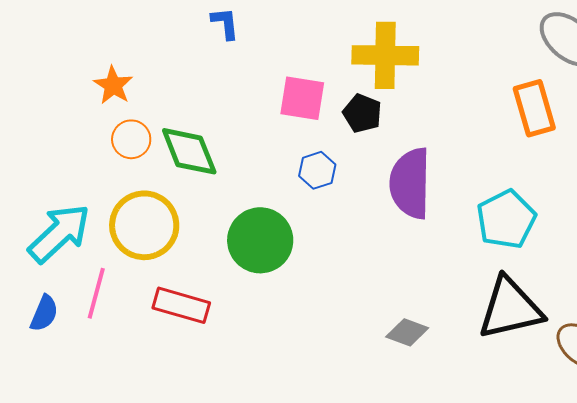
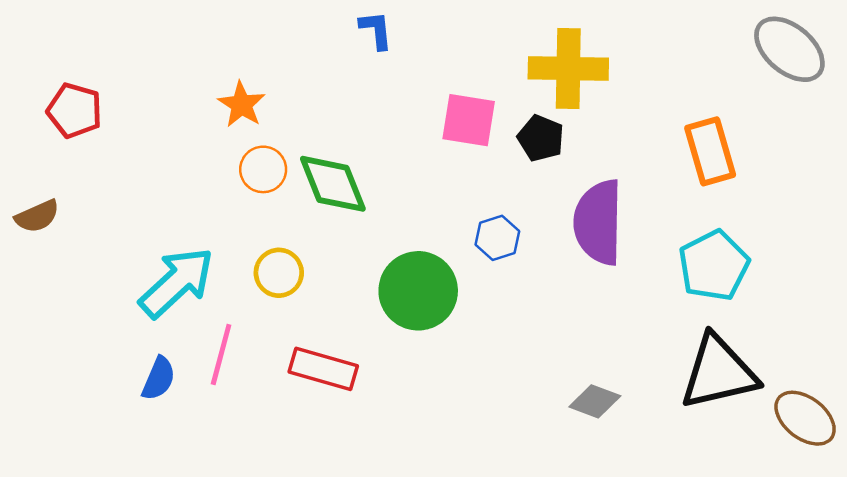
orange rectangle: (534, 108) -> (710, 151), moved
blue hexagon: (317, 170) -> (497, 238), moved
yellow circle: (144, 225) -> (279, 273), size x0.6

